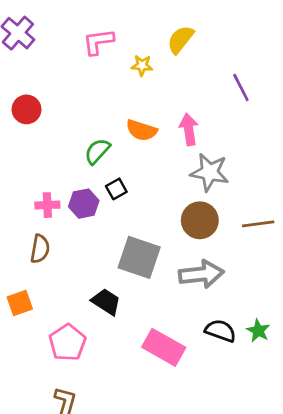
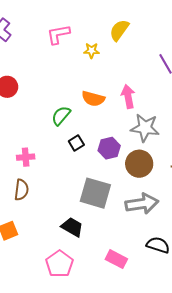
purple hexagon: (84, 204) -> (109, 148), moved
pink pentagon: (67, 343) -> (59, 264), moved
pink rectangle: (164, 347) -> (116, 259), size x0.7

